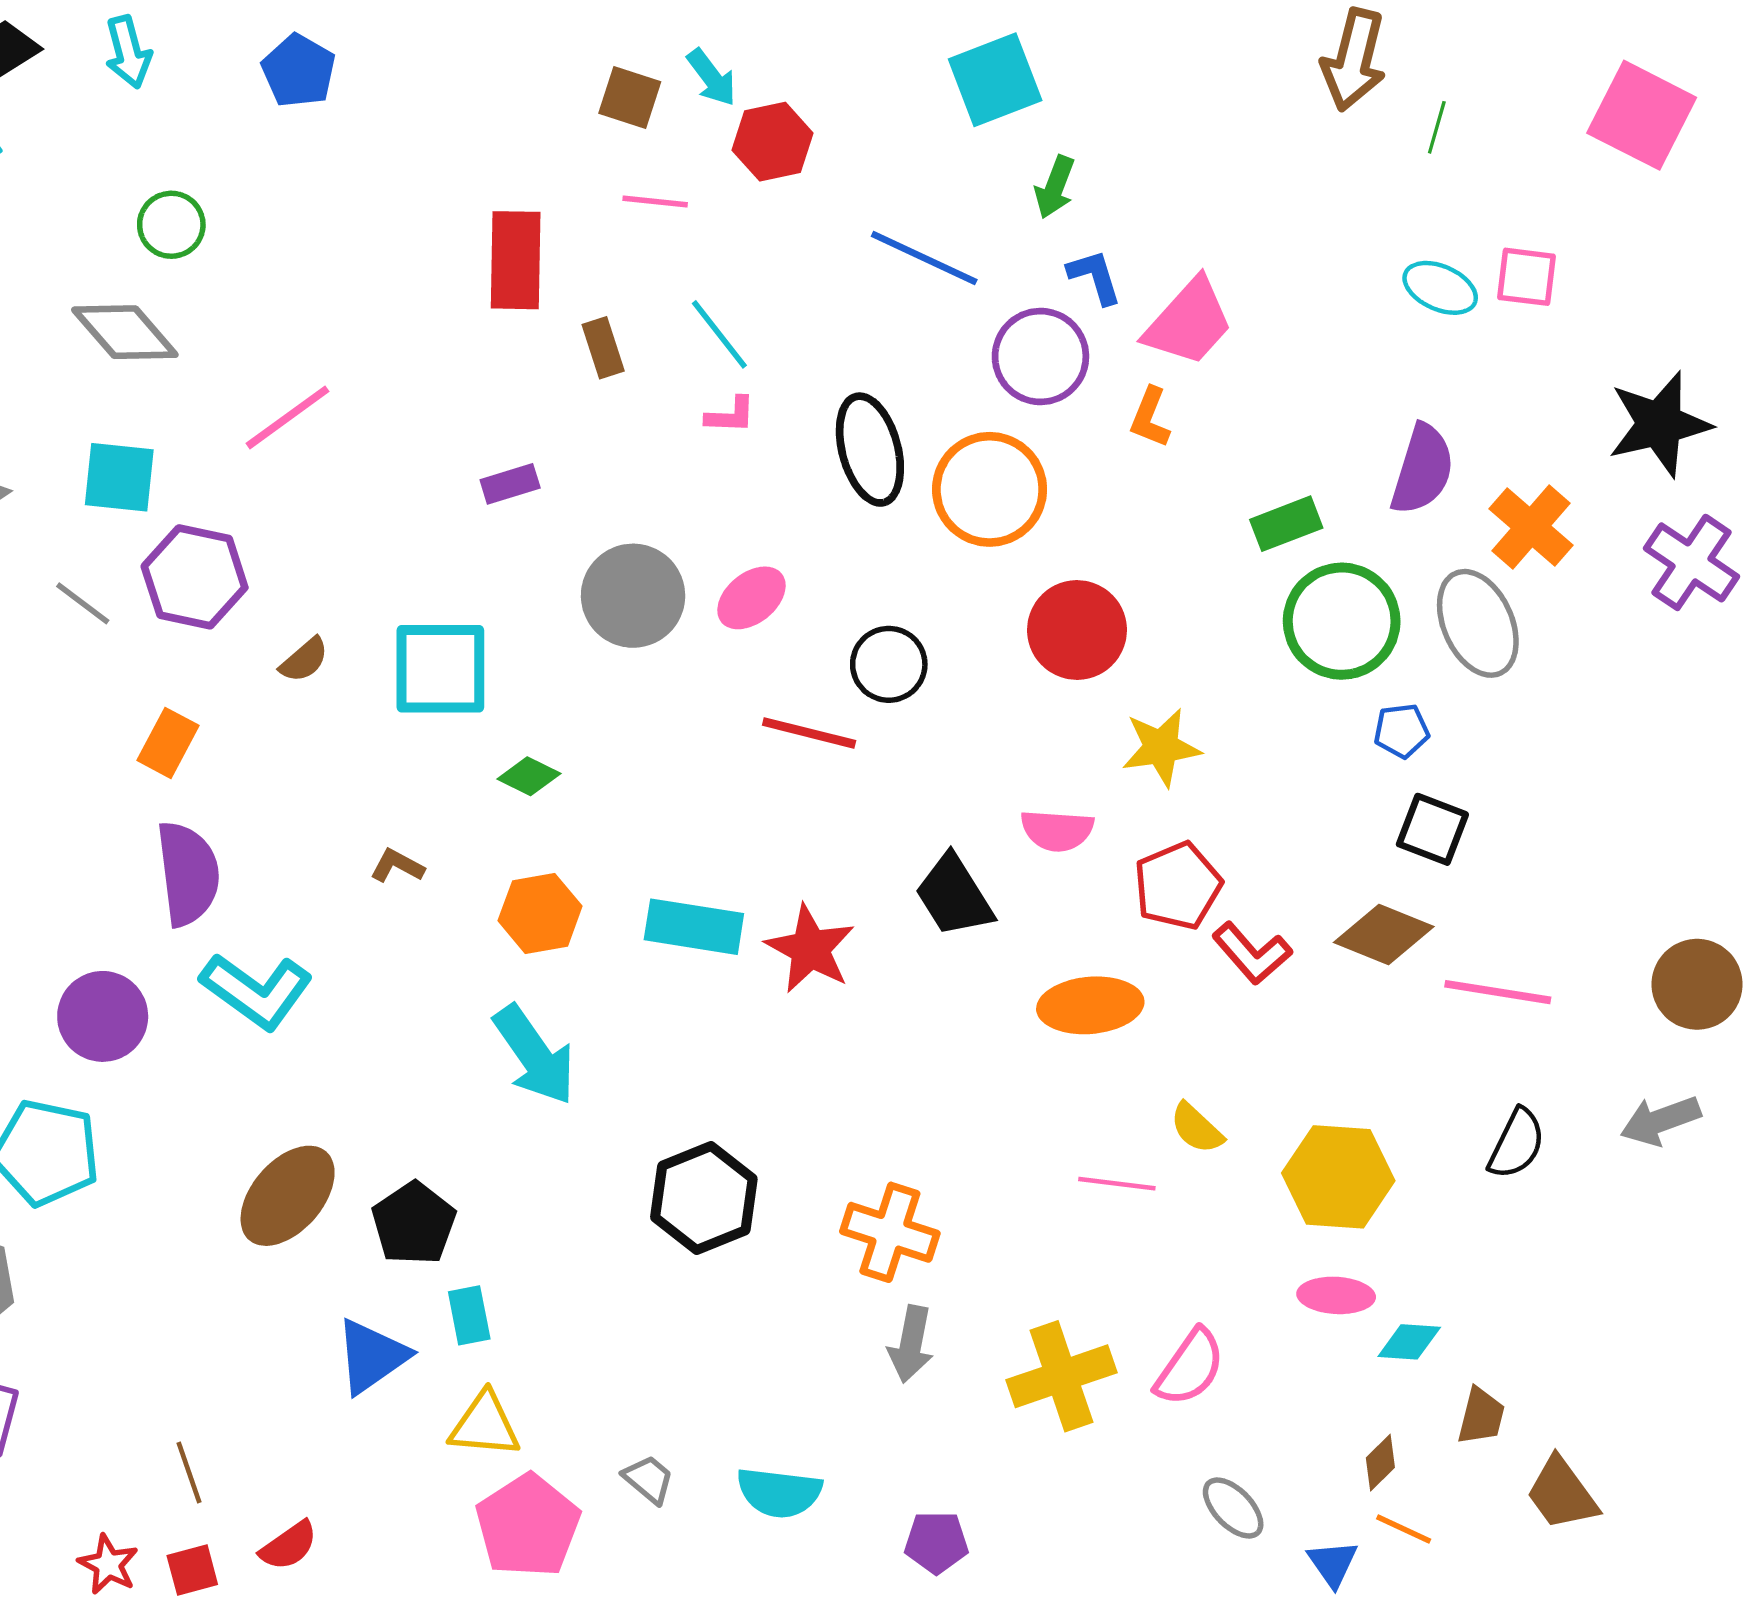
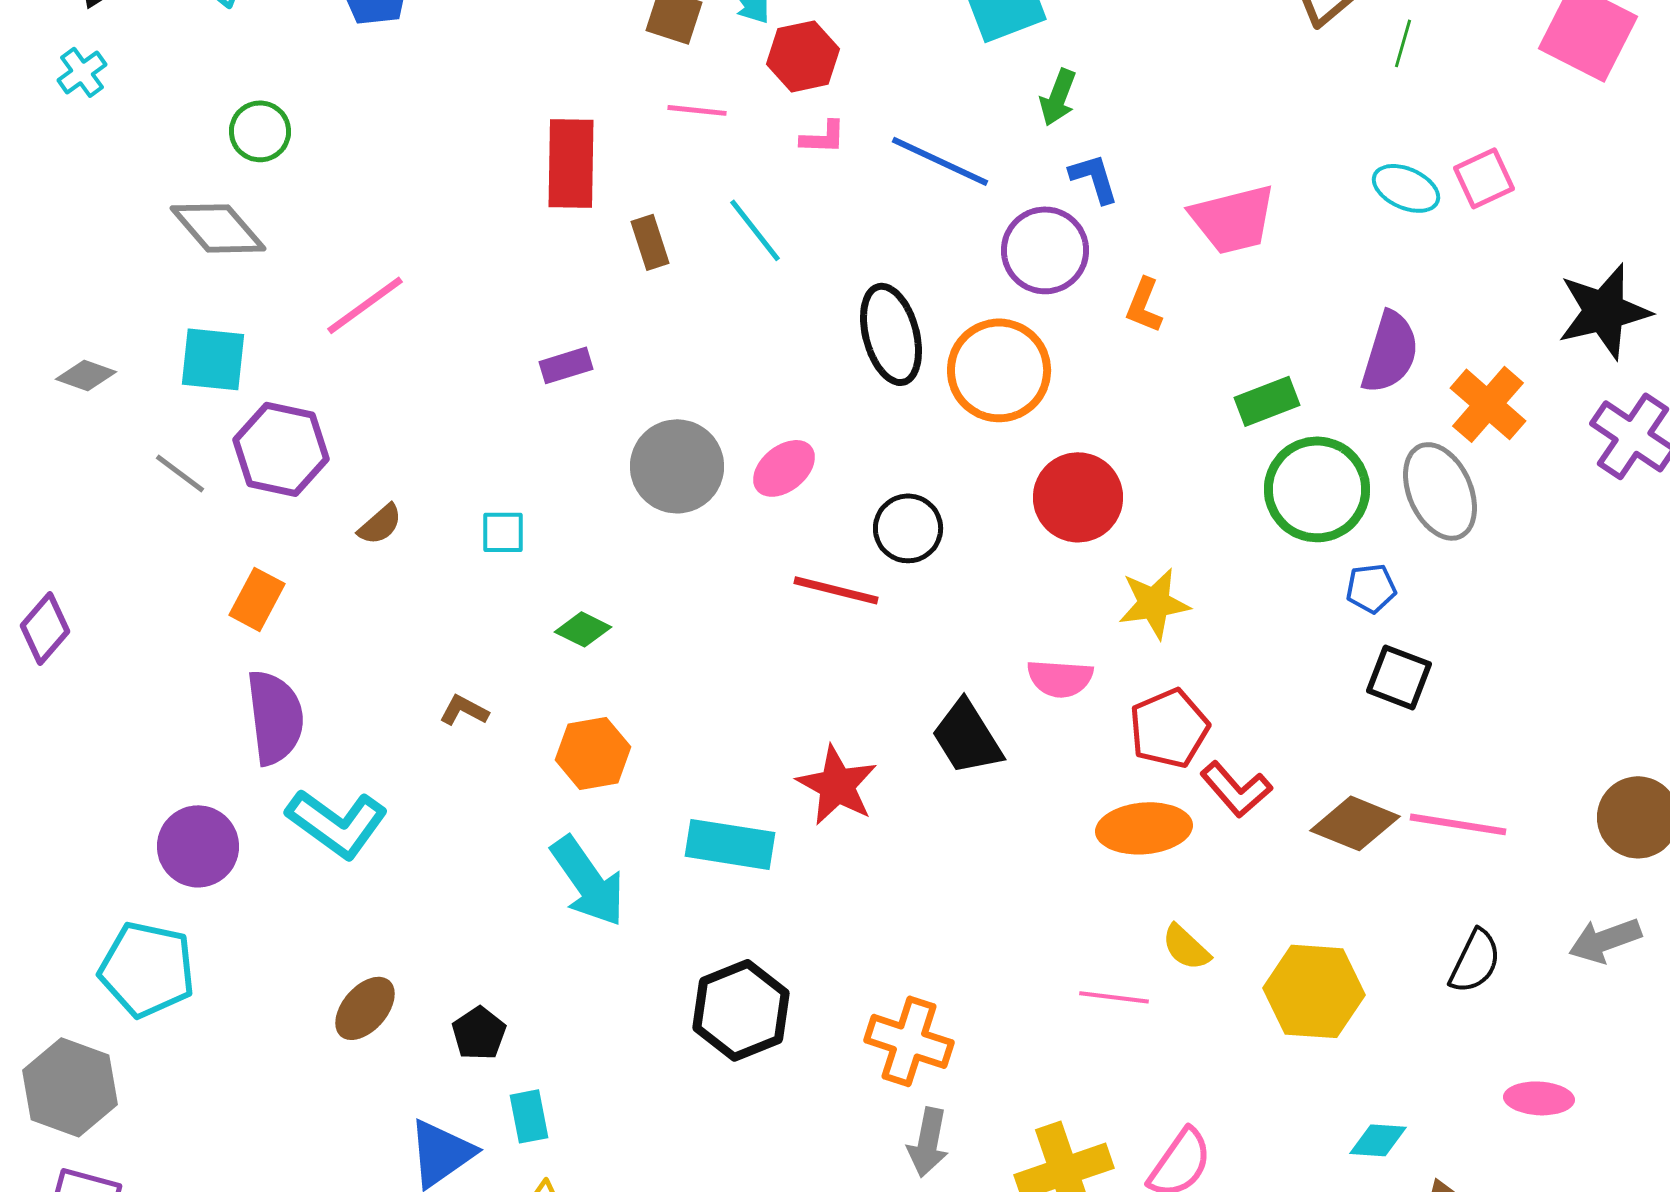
pink square: (1527, 277) -> (1484, 178), turned -32
pink trapezoid: (1189, 322) -> (1233, 219), moved, turned 34
pink L-shape: (730, 415) -> (823, 137), moved
cyan square: (440, 669) -> (503, 532), size x0.5
cyan rectangle: (694, 927) -> (730, 844), moved
brown diamond: (1384, 934) -> (1355, 823), moved
orange ellipse: (1090, 1005) -> (1144, 828), moved
brown ellipse: (288, 1196) -> (365, 1008), size x0.7
black pentagon: (414, 1223) -> (479, 1033), size x0.7
pink ellipse: (1336, 1295) -> (1539, 1098), moved

